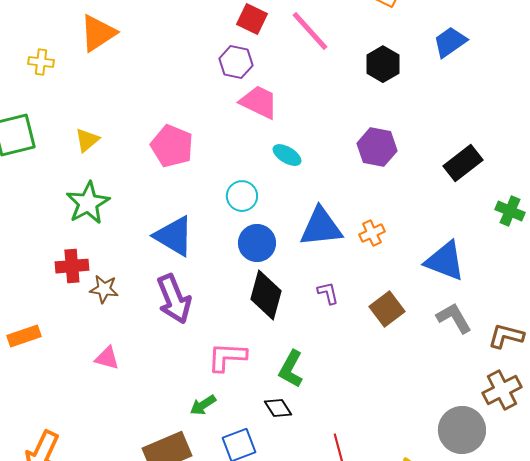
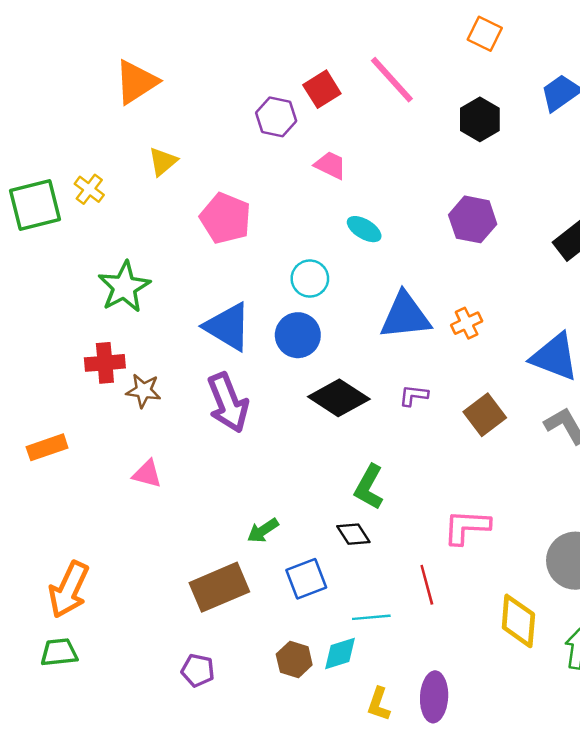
red square: (252, 19) -> (322, 89), moved, turned 32
yellow cross: (41, 62) -> (89, 189), moved, turned 30
purple hexagon: (236, 62) -> (276, 117), moved
pink trapezoid: (259, 102) -> (330, 165), size x0.7
yellow triangle: (87, 140) -> (163, 162), moved
blue circle: (257, 243) -> (298, 335), moved
purple L-shape: (328, 293) -> (414, 395), turned -70
black diamond: (266, 295) -> (339, 398), turned -72
pink L-shape: (227, 357) -> (467, 527), moved

